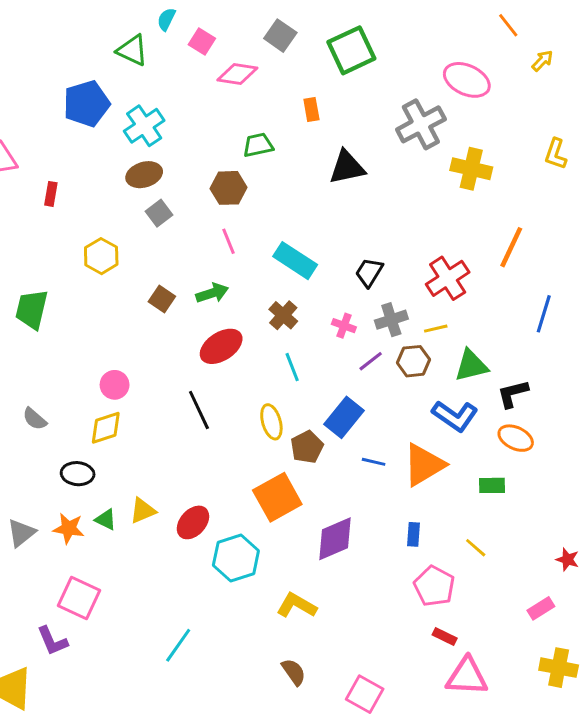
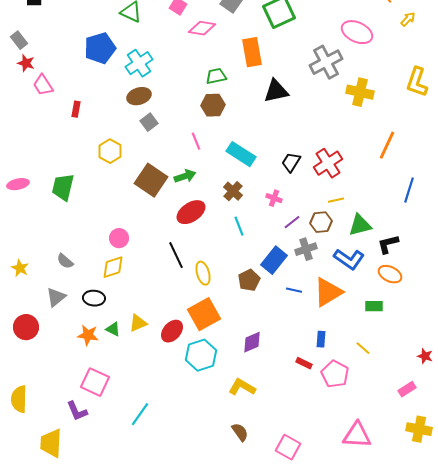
orange rectangle: (311, 110) -> (252, 52), size x1.8
yellow L-shape: (556, 154) -> (417, 82), size x1.4
brown hexagon: (229, 188) -> (213, 105), moved
red cross: (448, 278) -> (328, 163), moved
brown square: (162, 299) -> (151, 180), size x1.8
gray cross: (391, 320) -> (306, 249), moved
yellow ellipse: (271, 422) -> (203, 273), moved
orange square: (277, 497) -> (204, 314), moved
gray triangle: (21, 533) -> (56, 297), moved
purple diamond: (335, 539) -> (252, 342), moved, size x0.7
red rectangle: (445, 636) -> (304, 363), moved
cyan line: (178, 645) -> (140, 414), moved

